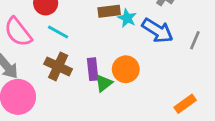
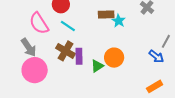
blue arrow: (158, 31) -> (156, 56), moved, size x0.7
purple rectangle: (93, 69) -> (79, 56), moved

